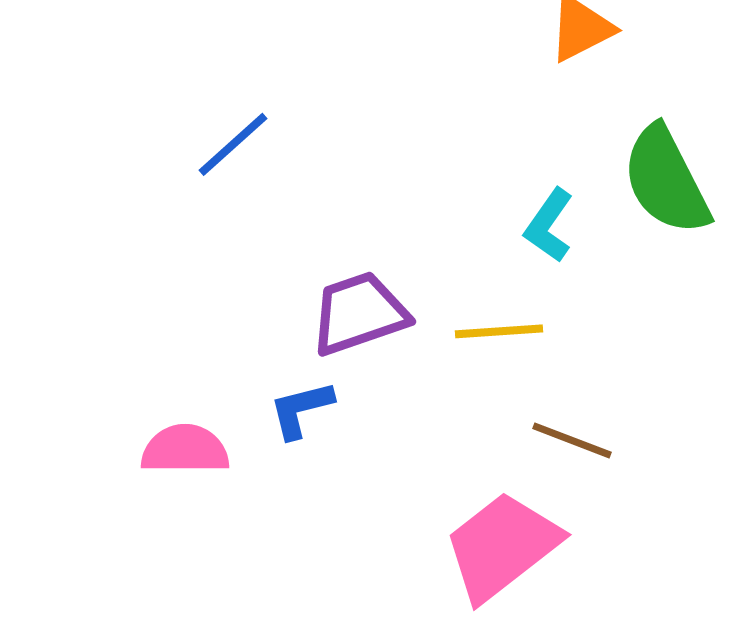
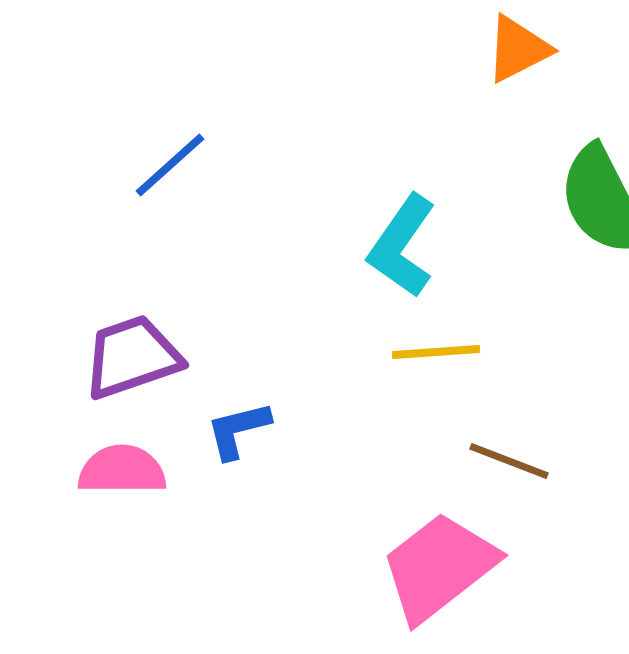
cyan L-shape: (549, 225) -> (402, 246), moved, size x1.4
purple trapezoid: (359, 313) -> (132, 357), moved

